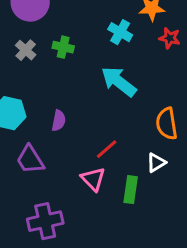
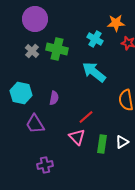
green cross: (63, 47) -> (57, 49), size x1.5
white triangle: (156, 163) -> (122, 142), moved
purple cross: (45, 221) -> (45, 165), size x0.7

